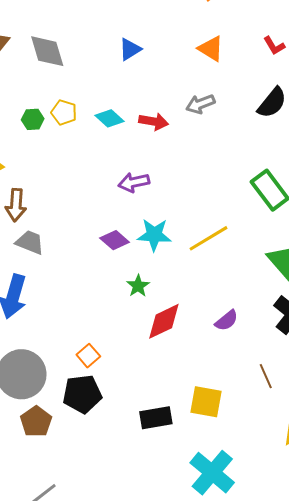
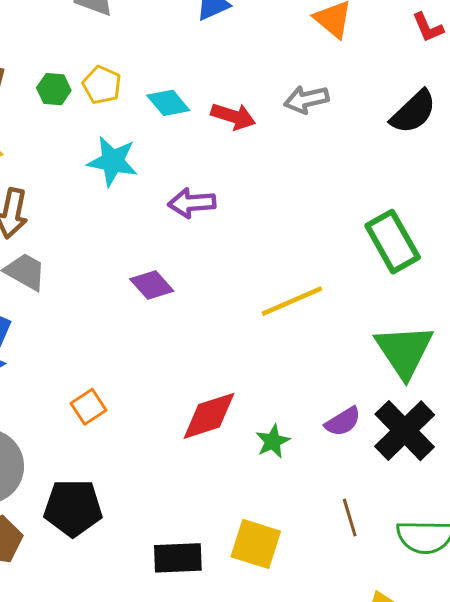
cyan star: (154, 235) -> (113, 161), moved
green star: (138, 286) -> (273, 441), moved
purple semicircle: (227, 321) -> (343, 422), moved
orange square: (88, 356) -> (89, 407), moved

